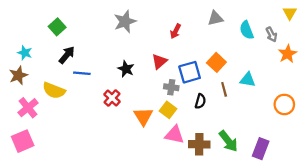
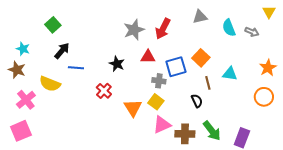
gray star: (125, 22) -> (134, 30), moved
red arrow: (176, 31) -> (163, 29), size x1.5
gray arrow: (271, 34) -> (252, 32), turned -40
orange star: (288, 54) -> (268, 68), moved
red triangle: (159, 61) -> (148, 57), turned 42
brown star: (18, 75) -> (17, 70), turned -30
black semicircle: (200, 101) -> (197, 101), moved, turned -40
pink triangle: (174, 135) -> (162, 125), turned -36

